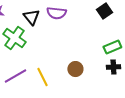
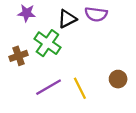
black triangle: (31, 17) -> (67, 19), turned 42

